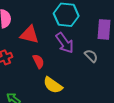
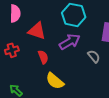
purple arrow: (65, 43) -> (70, 42), turned -90

